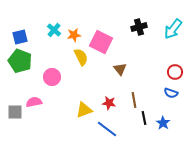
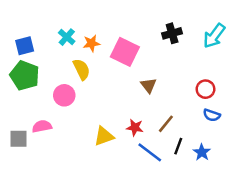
yellow semicircle: (81, 57) -> (82, 69), moved
red circle: (175, 72) -> (205, 89), moved
brown line: (134, 100) -> (166, 124), turned 49
black line: (144, 118) -> (178, 146), turned 32
blue line: (107, 129) -> (150, 152), moved

